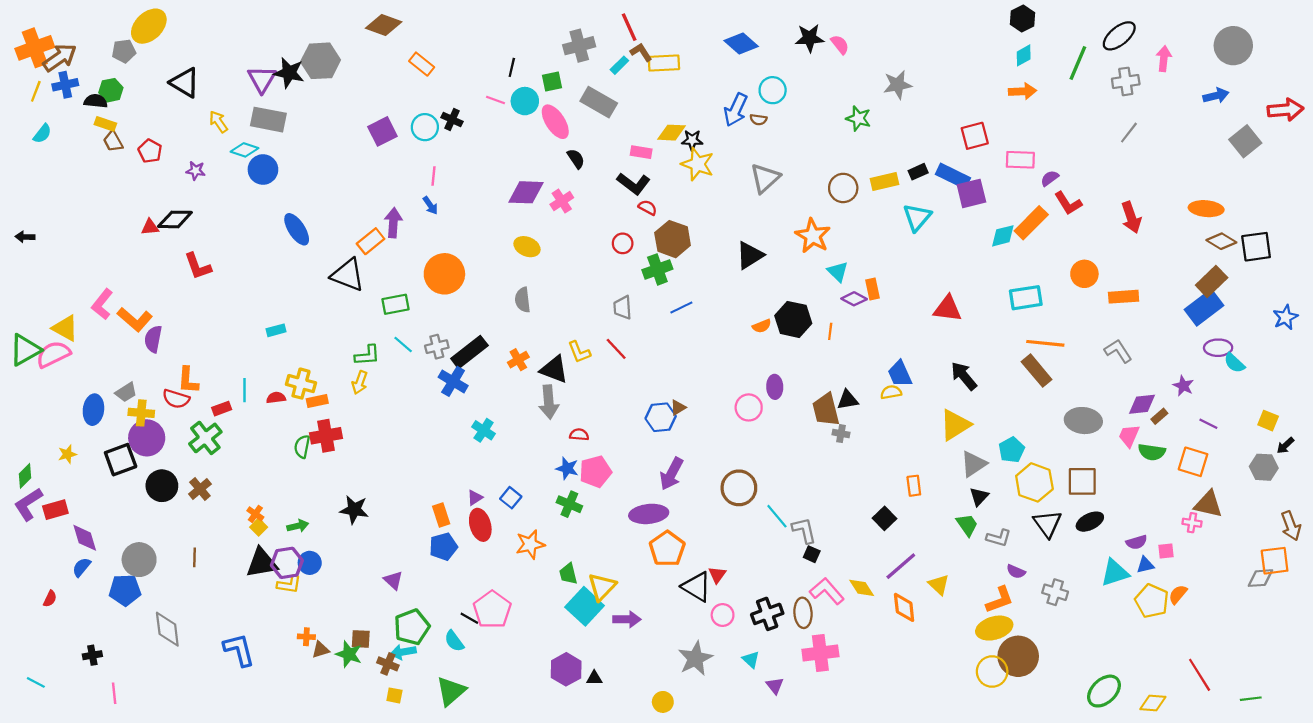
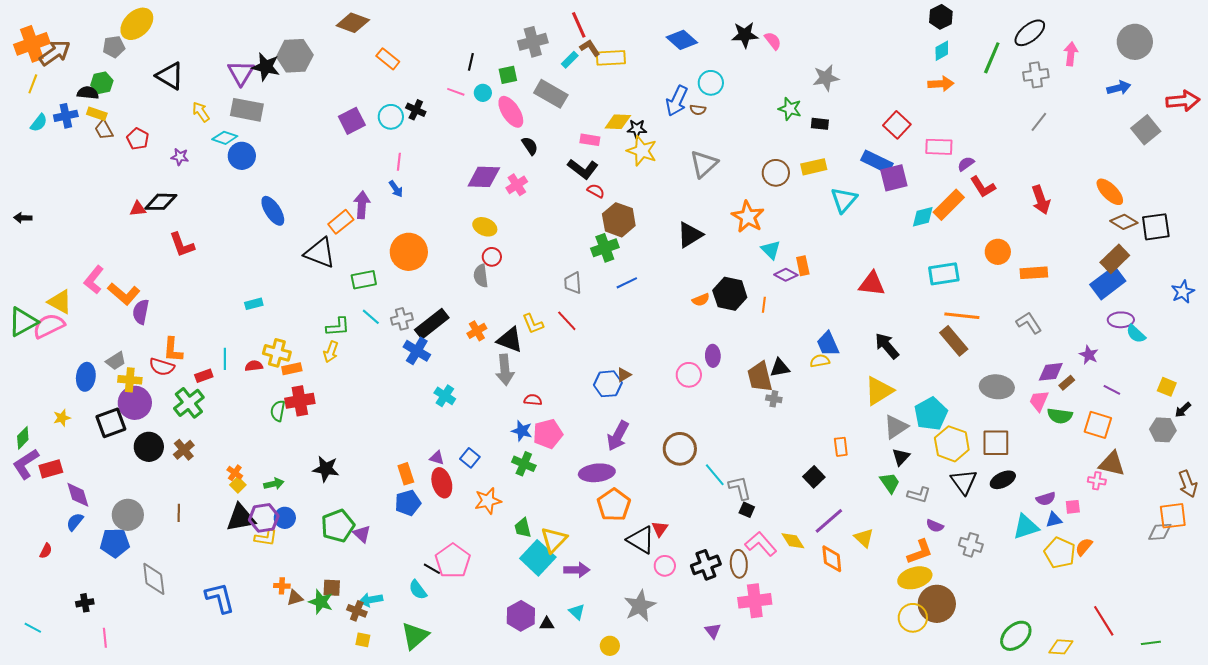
blue cross: (65, 85) -> (66, 116), moved
cyan circle: (525, 101) -> (483, 93), size x0.7
red square: (975, 136) -> (897, 125), turned -32
black rectangle: (918, 172) -> (820, 124), moved, turned 30
orange ellipse: (1206, 209) -> (1110, 192), turned 40
red circle: (623, 243) -> (492, 257), moved
cyan pentagon: (1012, 450) -> (931, 414), size x1.4
purple triangle: (475, 498) -> (437, 458), turned 49
green pentagon: (412, 627) -> (338, 526), moved
cyan triangle: (751, 660) -> (577, 612), moved

